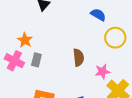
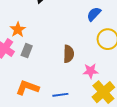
blue semicircle: (98, 15) -> (94, 14), turned -84

